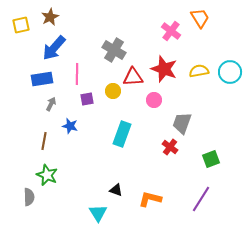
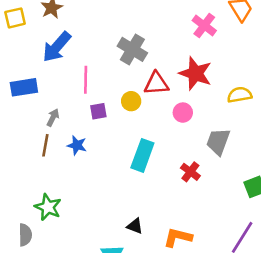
yellow semicircle: (199, 71) -> (240, 95), moved
blue rectangle: (42, 79) -> (24, 87), moved
brown line: (44, 141) -> (45, 145), moved
red cross: (170, 147) -> (190, 172), moved

